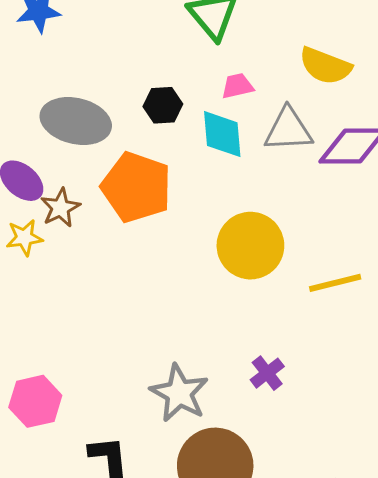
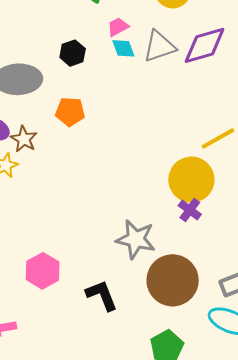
cyan diamond: (222, 134) -> (123, 48), moved, size x0.7
orange pentagon: (136, 187) -> (70, 112), size x0.6
yellow circle: (250, 246) -> (191, 180), moved

